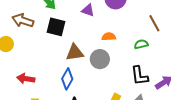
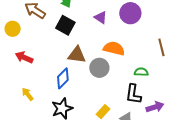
orange semicircle: (109, 37) -> (114, 48), size x1.5
green semicircle: (141, 44) -> (141, 72), moved
red arrow: (26, 79) -> (24, 57), moved

